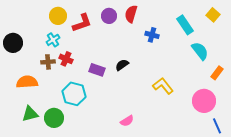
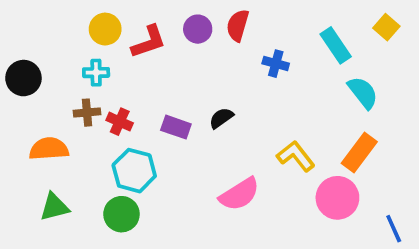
cyan cross: (53, 40) -> (96, 73), turned 32
red cross: (66, 59) -> (120, 122), moved
orange rectangle: (217, 73) -> (359, 152), moved, size x1.5
pink circle: (204, 101) -> (337, 198), moved
green circle: (54, 118) -> (121, 214), moved
pink semicircle: (127, 121) -> (239, 194), moved, size x1.6

